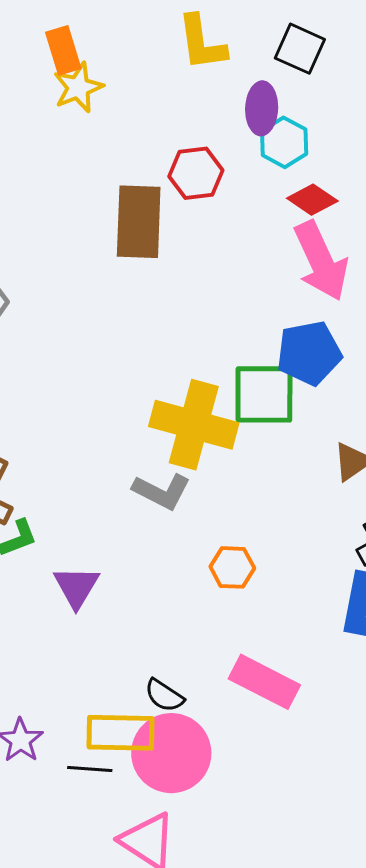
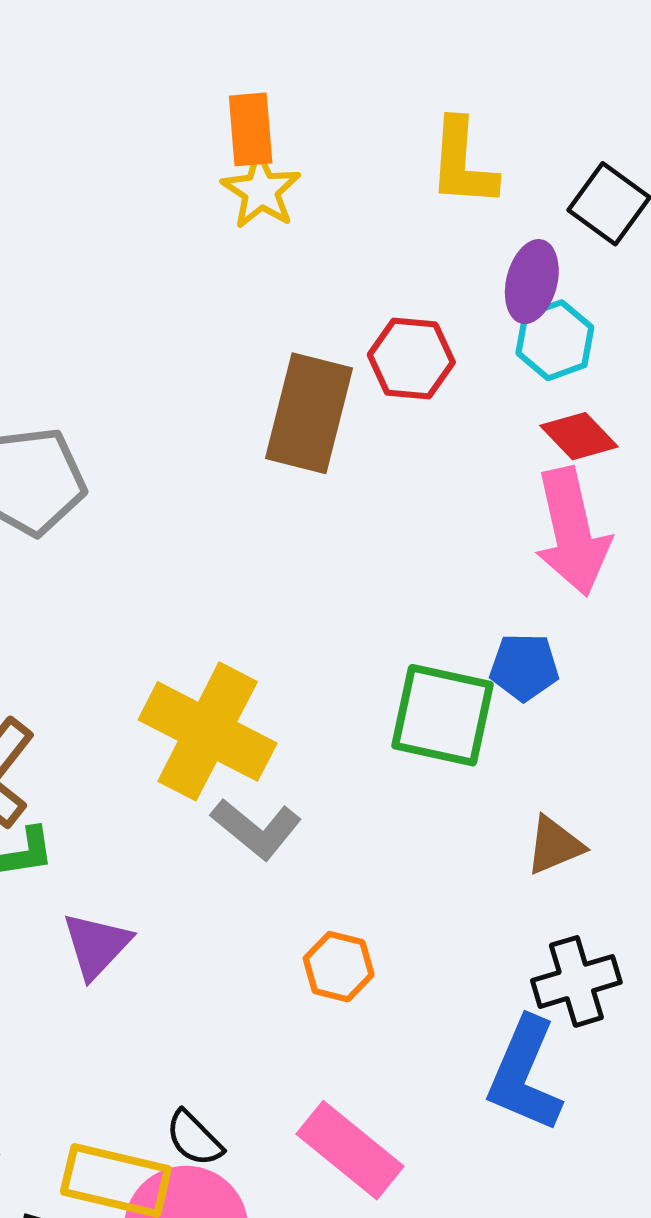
yellow star: (78, 87) -> (261, 191), turned -30
blue pentagon: (309, 353) -> (524, 667), size x0.7
yellow cross: (194, 425) -> (208, 731), moved

